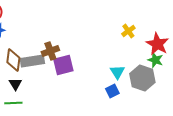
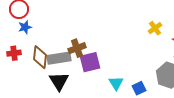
cyan triangle: (117, 72) -> (116, 83), moved
black triangle: (15, 84) -> (59, 81), moved, size x1.5

